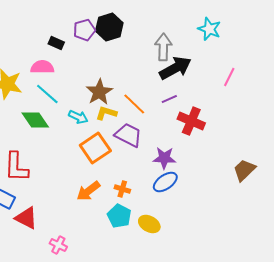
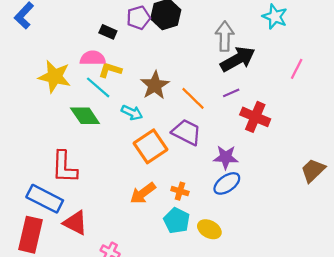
yellow L-shape: (106, 113) -> (110, 70), moved

